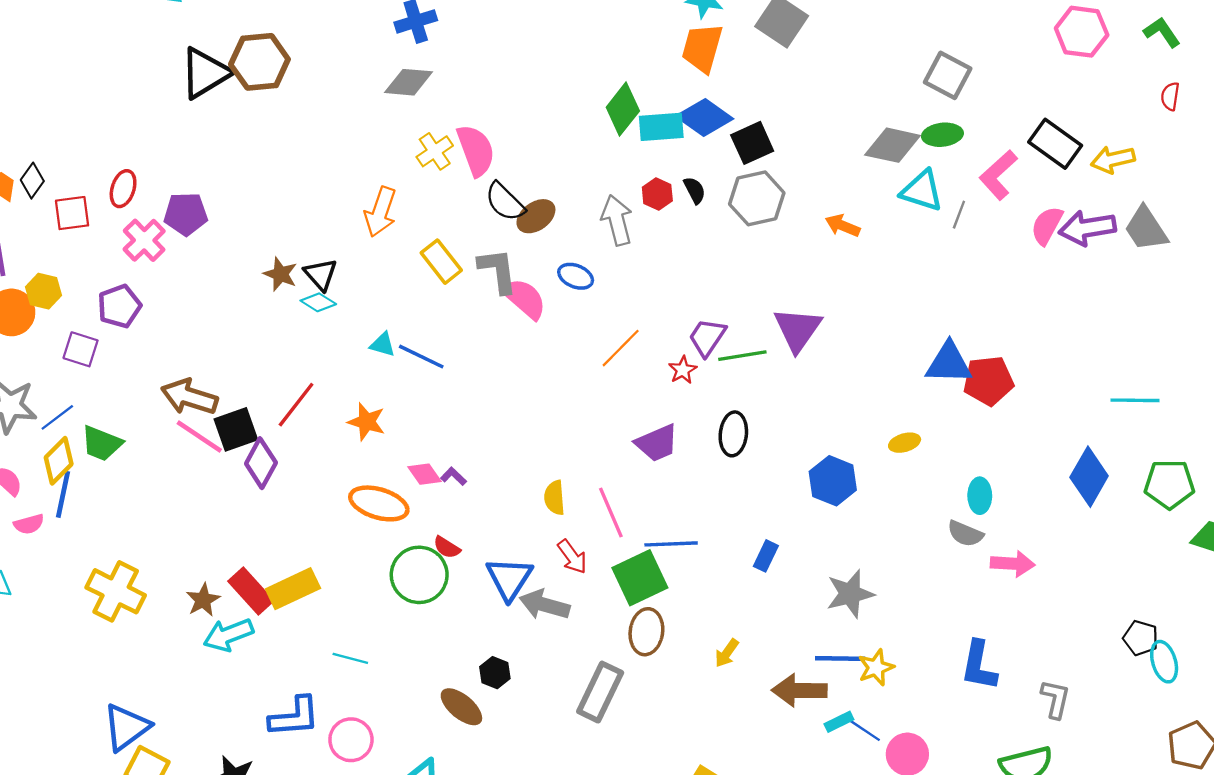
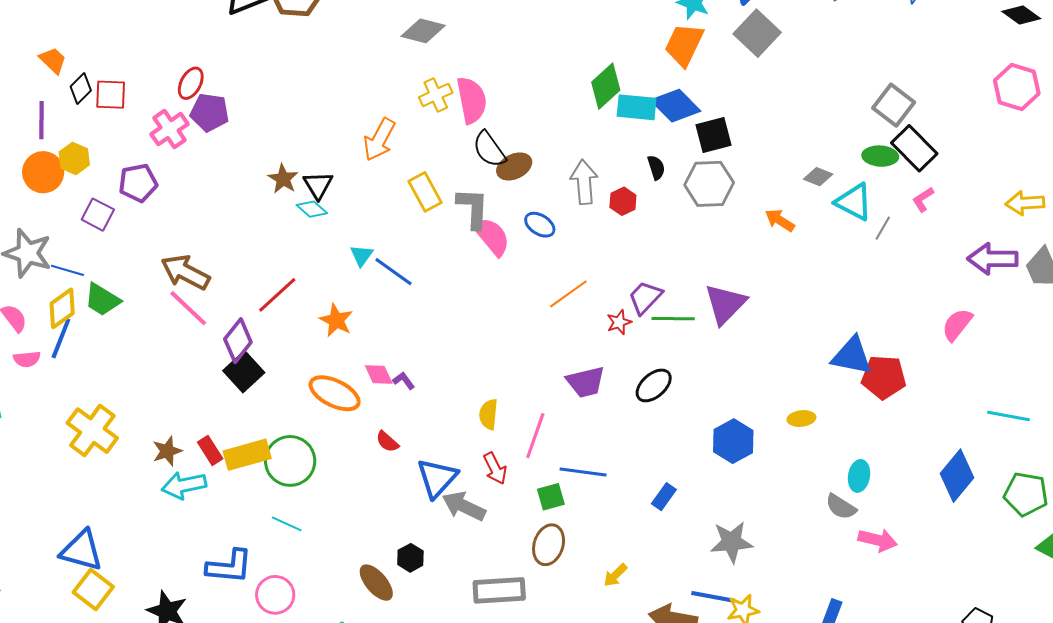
black rectangle: (1055, 144) -> (914, 148), moved
gray diamond: (893, 145) -> (818, 177), moved, size x0.6
pink L-shape: (998, 175) -> (923, 199), size x0.6
black diamond: (32, 181) -> (81, 88), moved
red ellipse: (123, 189) -> (191, 83), moved
red hexagon: (657, 194) -> (623, 201), moved
pink semicircle: (1047, 225) -> (957, 325), moved
cyan triangle: (383, 345) -> (362, 255), turned 40
blue line: (57, 417) -> (67, 270), turned 44
black square: (236, 429) -> (244, 372), moved, turned -33
black ellipse: (733, 434) -> (654, 385), turned 33
pink line: (611, 513) -> (535, 436), turned 33
green circle: (419, 575) -> (290, 461), moved
green square: (640, 578) -> (551, 497), size x0.6
red rectangle: (251, 591) -> (210, 450), size x0.7
gray rectangle: (600, 692) -> (499, 590), turned 51
blue triangle: (126, 727) -> (81, 550), turned 42

